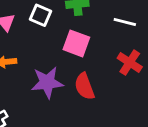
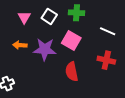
red cross: (130, 63) -> (106, 60), turned -30
purple star: (47, 82) -> (45, 49), moved

